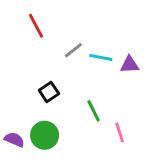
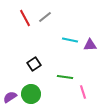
gray line: (73, 50) -> (45, 17), moved
green line: (94, 111) -> (65, 77), turned -56
purple semicircle: (14, 140) -> (10, 97), turned -56

